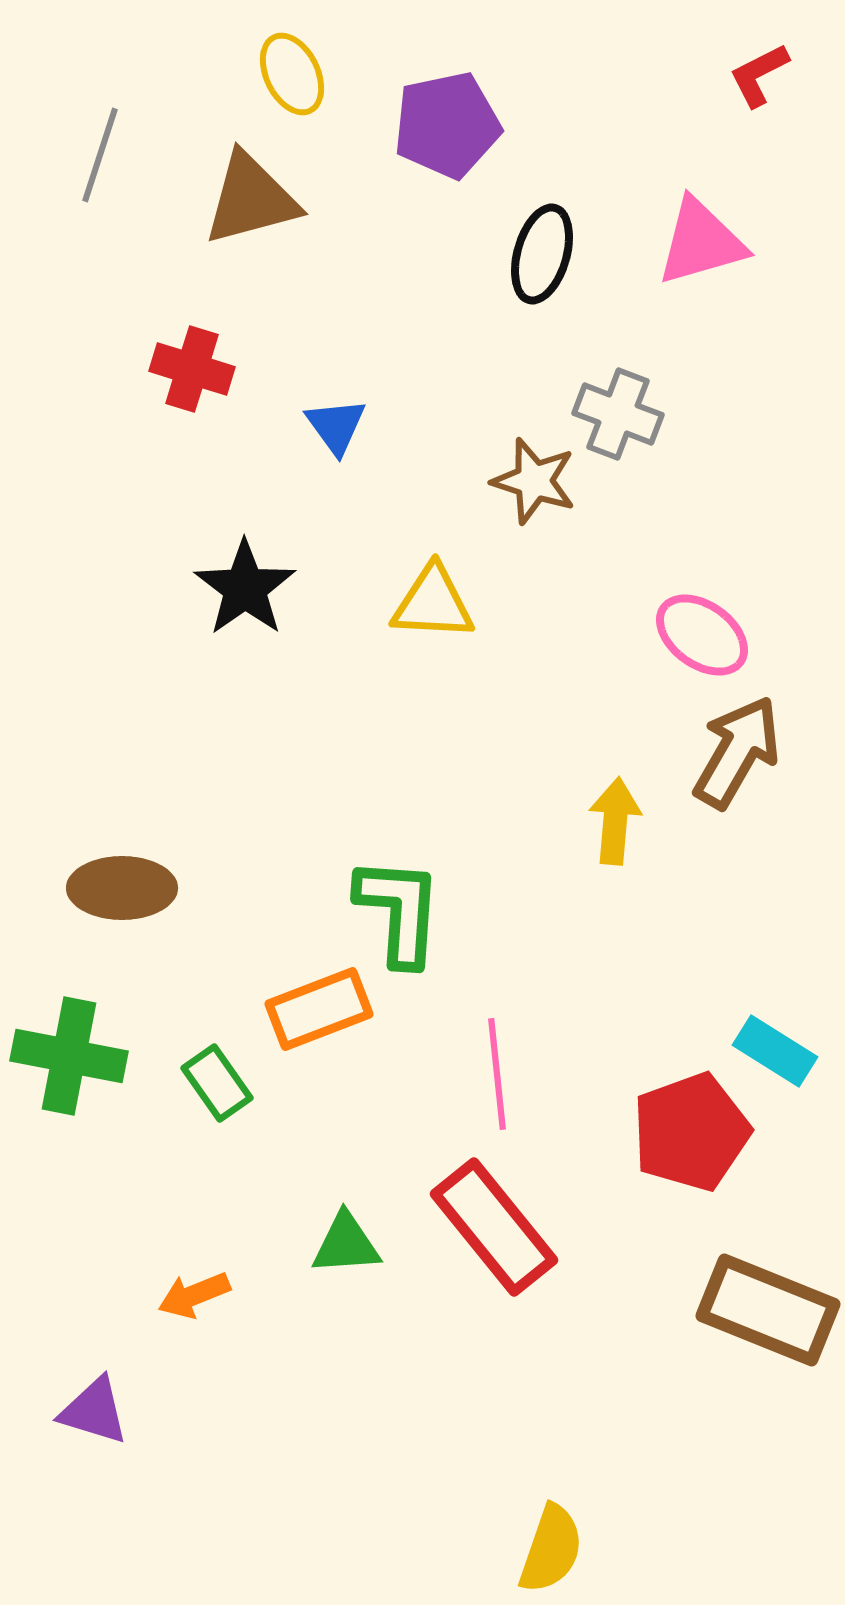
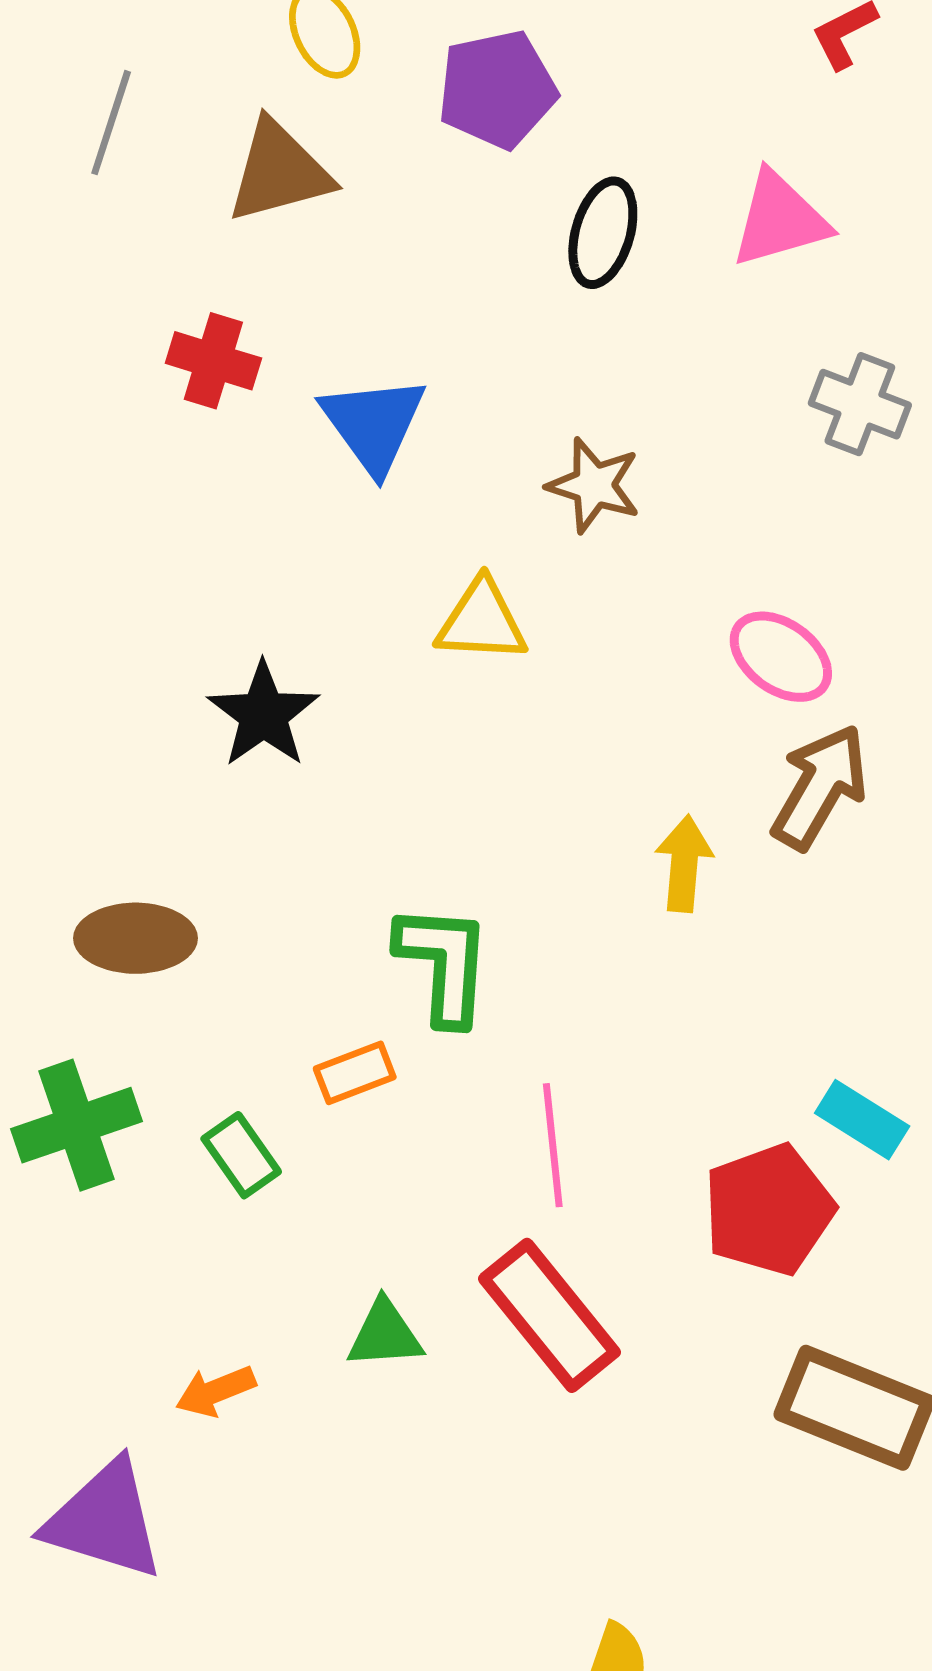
gray cross: (618, 414) -> (860, 404), moved
blue triangle: (336, 426) -> (374, 424), size x1.6
black star: (245, 588) -> (263, 715), moved
orange rectangle: (319, 1009) -> (355, 1073), size x0.7
green cross: (69, 1056) -> (77, 1125), turned -30
purple triangle: (94, 1411) -> (104, 1520), size x1.6

